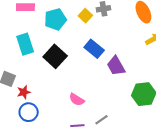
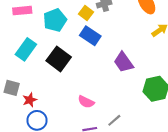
cyan rectangle: (25, 44) -> (26, 49), turned 60
blue rectangle: (94, 49) -> (90, 36), moved

